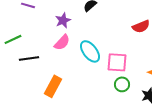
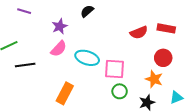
cyan ellipse: (90, 51) -> (87, 58), turned -35
orange rectangle: (53, 86) -> (65, 93), moved

